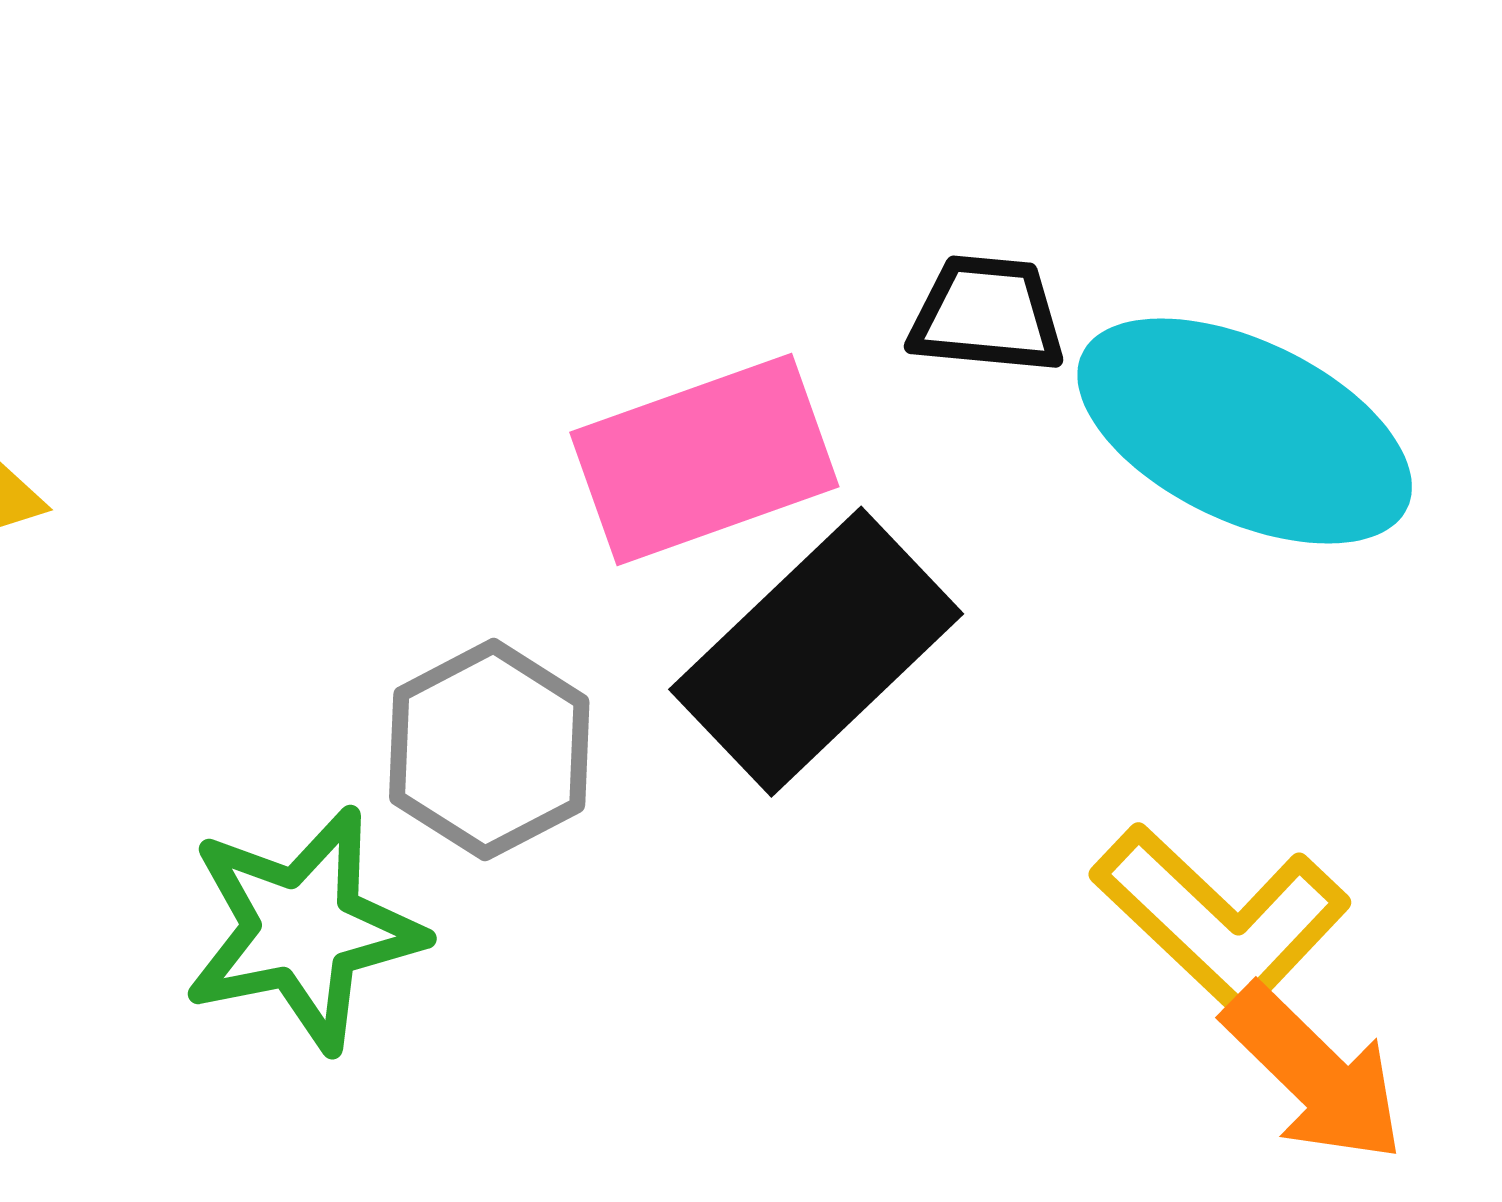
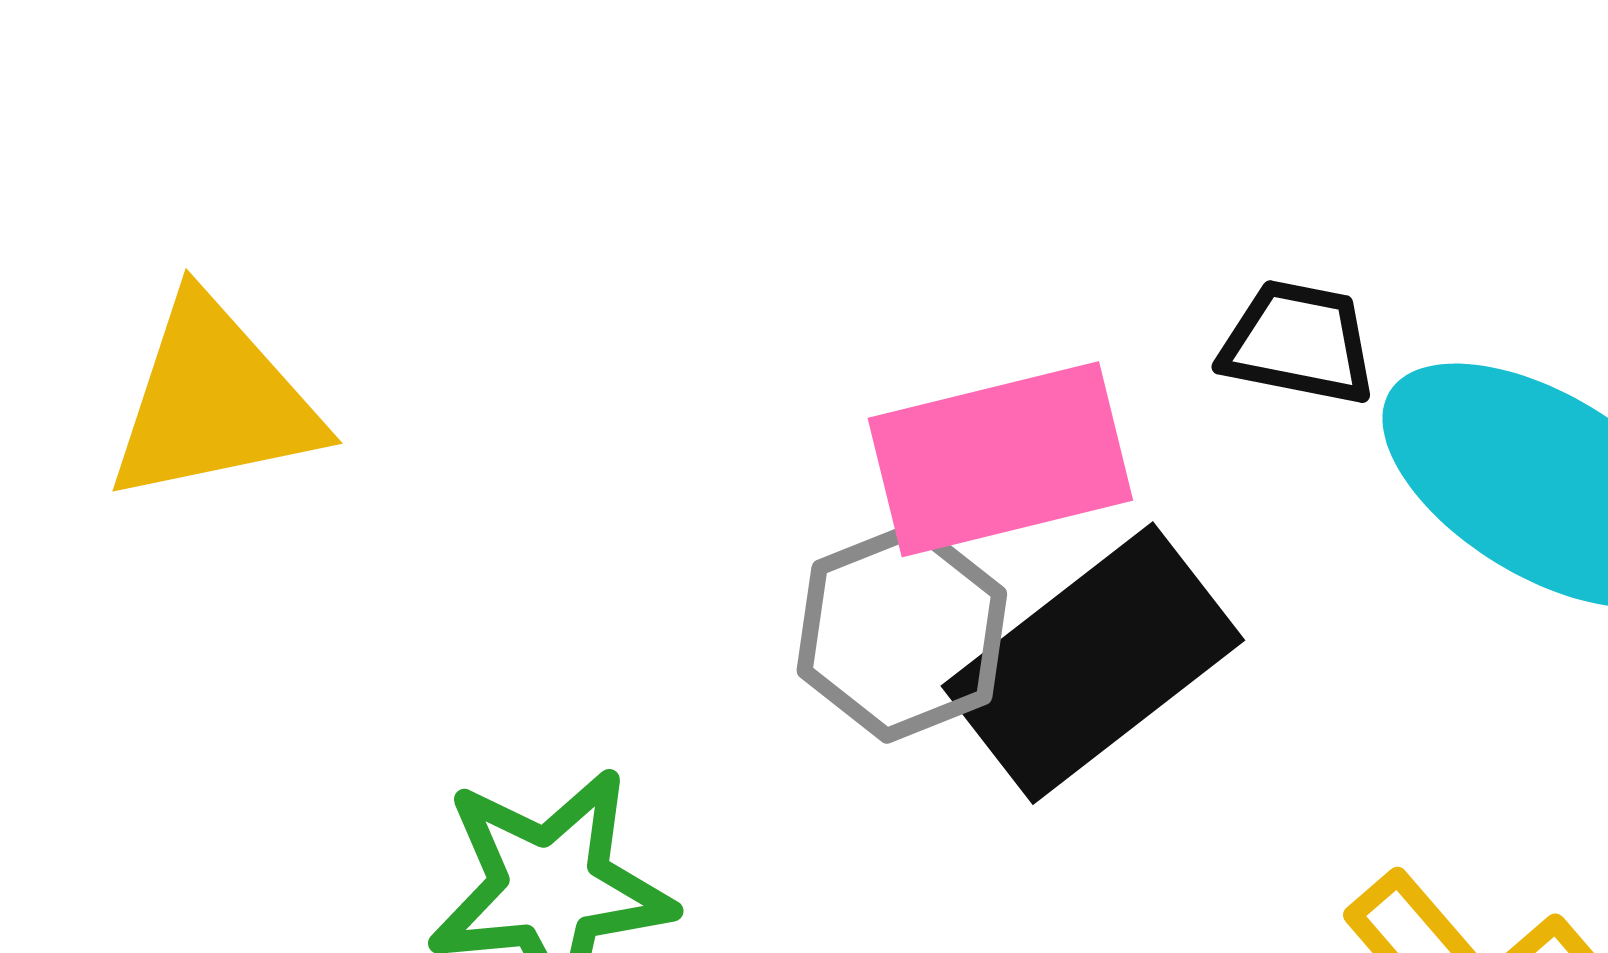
gray hexagon: (489, 750) -> (902, 632), moved

